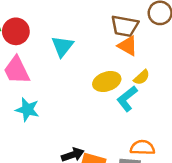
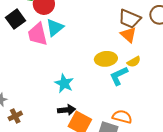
cyan triangle: (62, 46) -> (55, 28), moved
cyan star: (27, 110) -> (64, 83), moved

